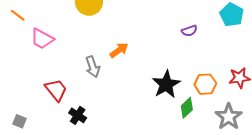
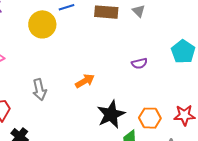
orange arrow: (119, 50) -> (85, 81), moved

